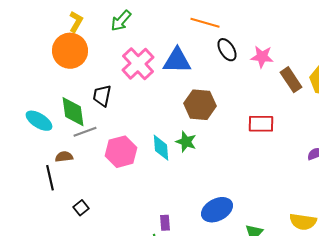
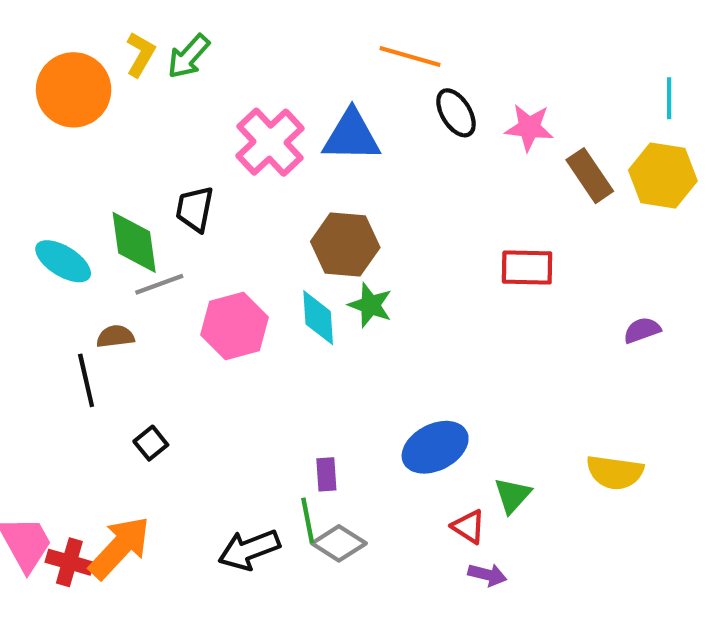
green arrow: (121, 21) -> (188, 56), moved
orange circle: (70, 51) -> (74, 90), moved
brown hexagon: (200, 105) -> (345, 245), moved

